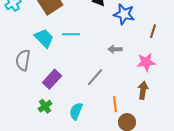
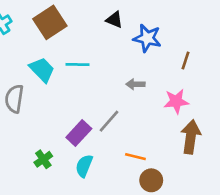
purple rectangle: (52, 79) -> (79, 133), moved
brown arrow: (143, 90) -> (191, 137), moved, size x1.4
orange line: (115, 104) -> (135, 157), turned -70

